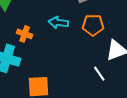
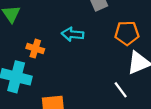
orange pentagon: (93, 25) -> (127, 33), moved

